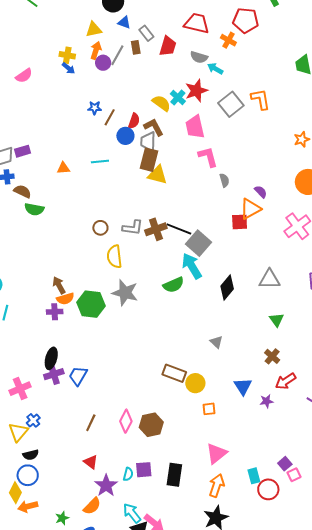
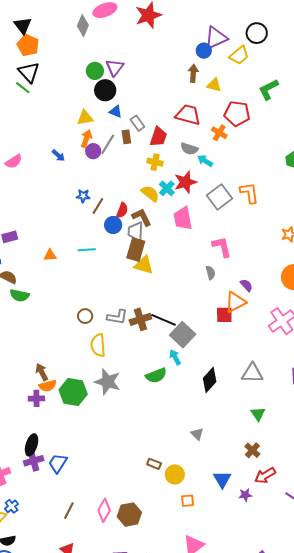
yellow cross: (67, 55) -> (155, 162), moved
pink L-shape: (208, 157) -> (222, 247), moved
cyan arrow: (192, 266) -> (175, 357), size x0.6
brown rectangle: (174, 373) -> (154, 464), size x0.6

